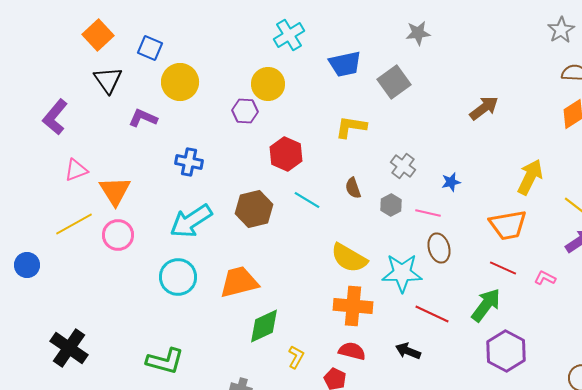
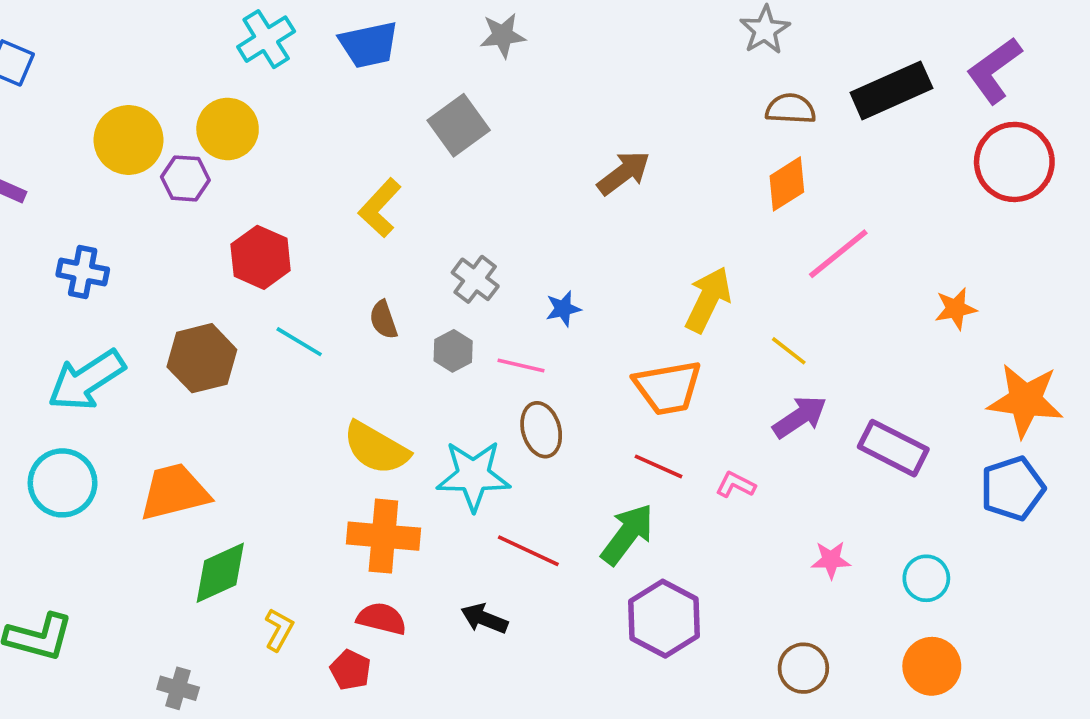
blue trapezoid: (345, 64) -> (369, 45), moved
yellow circle: (180, 82) -> (129, 140), moved
yellow L-shape: (351, 127) -> (380, 208), turned -56

